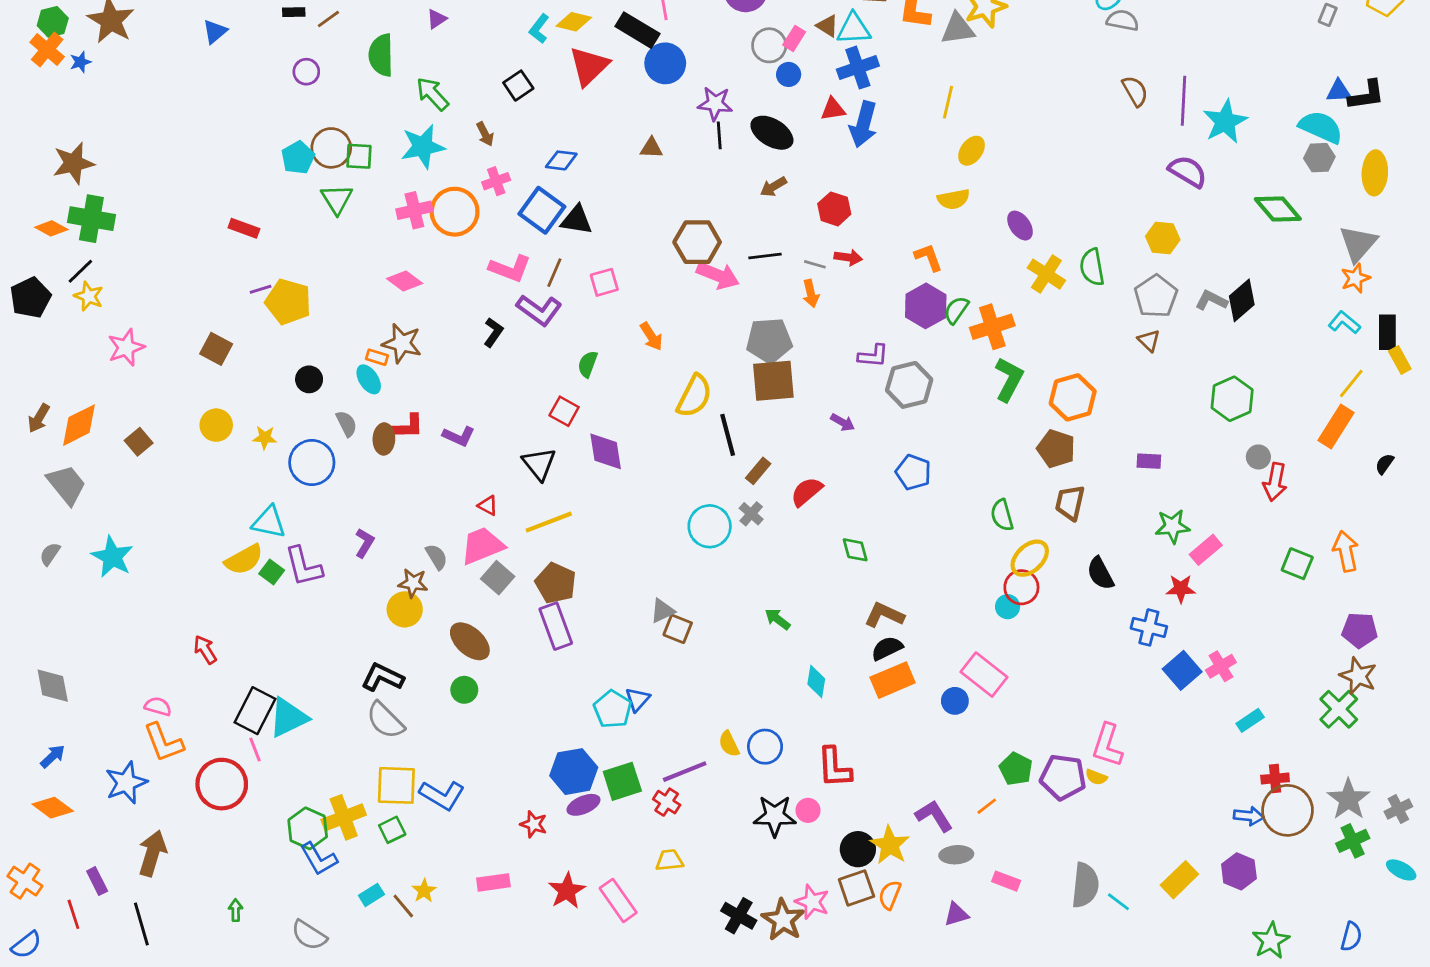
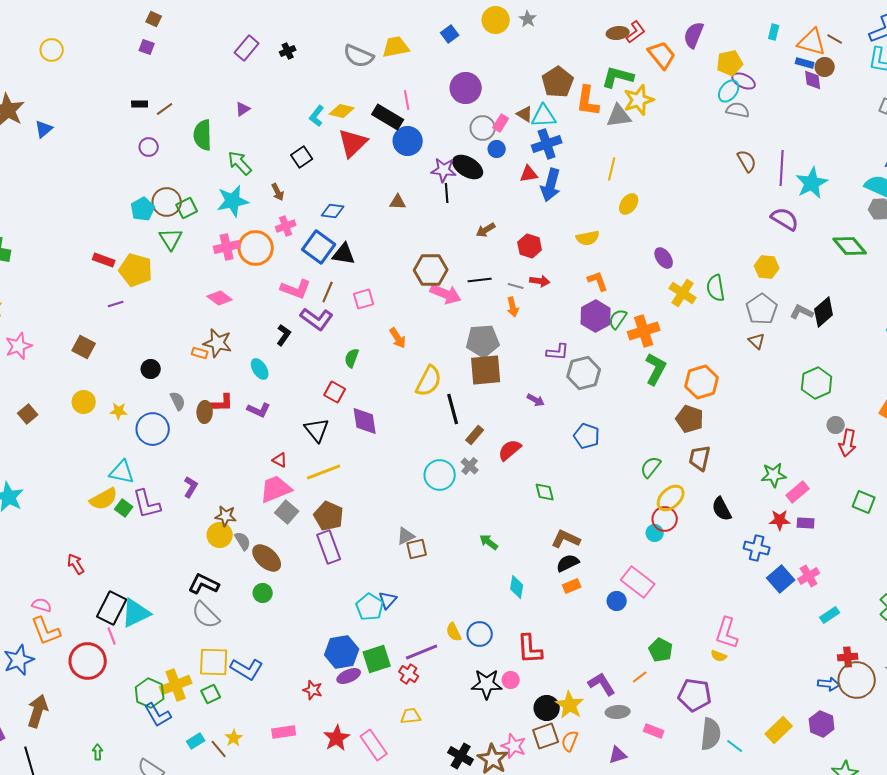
blue triangle: (215, 32) -> (44, 129), moved
black ellipse: (772, 133) -> (468, 167), moved
green square: (359, 156) -> (187, 208), turned -30
yellow semicircle: (953, 199) -> (588, 238), moved
yellow pentagon: (288, 302) -> (136, 270), moved
cyan ellipse: (369, 379) -> (260, 369), moved
purple rectangle: (1149, 461) -> (806, 523), moved
green semicircle: (1002, 515) -> (651, 467), turned 55
gray semicircle: (437, 557) -> (243, 541), moved
brown square: (678, 629) -> (417, 549), turned -35
orange rectangle: (893, 680) -> (572, 586), size x0.6
purple pentagon: (1063, 777) -> (695, 695), moved

